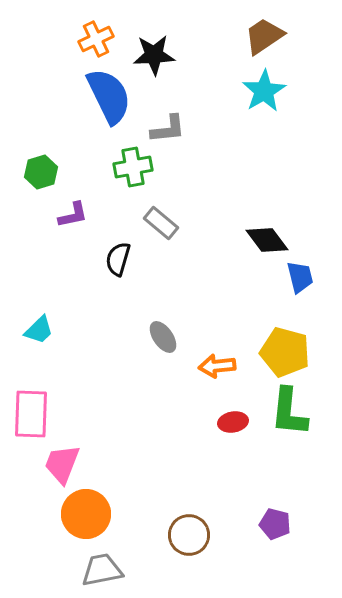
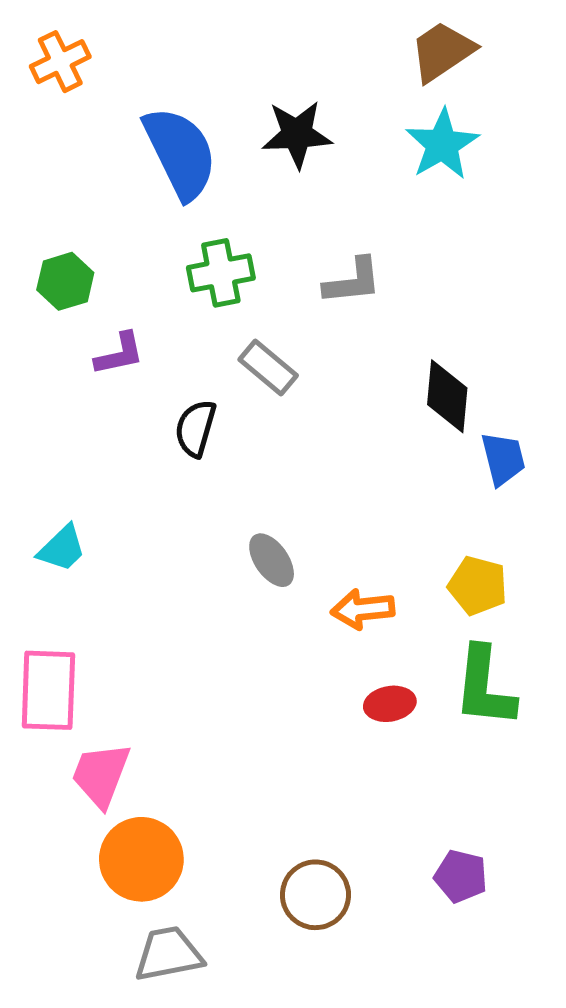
orange cross: (96, 39) -> (60, 62), moved
black star: (154, 55) -> (297, 134), moved
gray L-shape: (168, 129) -> (353, 281), moved
black diamond: (267, 240) -> (447, 396), turned 42
yellow pentagon: (285, 352) -> (478, 586), size x0.7

